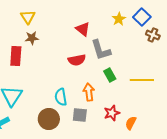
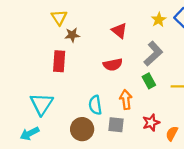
brown star: (32, 38) -> (72, 35), moved
gray L-shape: (101, 50) -> (153, 54), moved, turned -115
red rectangle: (16, 56) -> (59, 61), moved

